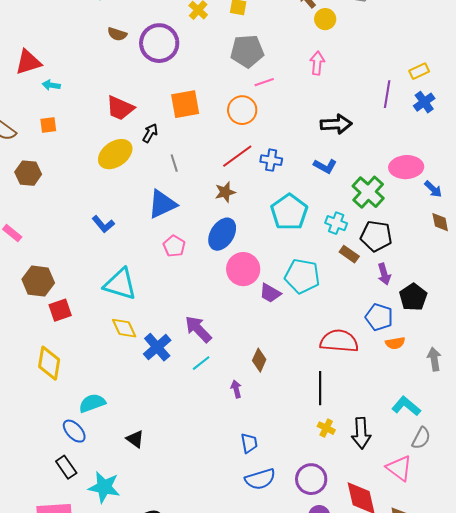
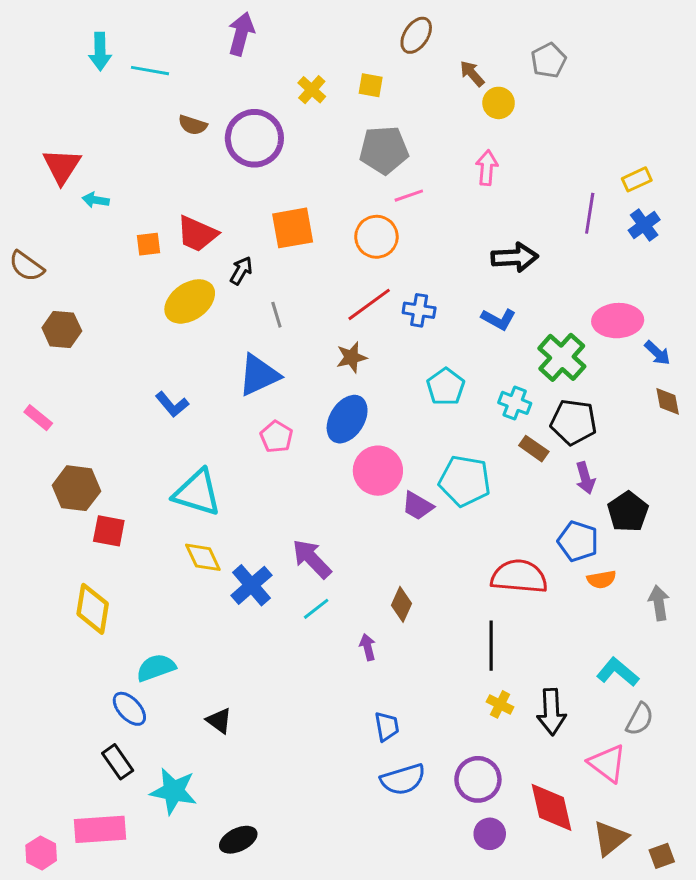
red triangle: (28, 62) -> (62, 166), turned -40
orange square: (48, 125) -> (149, 244), moved
cyan pentagon: (289, 212) -> (446, 387), size x0.7
red square: (60, 310) -> (109, 531), turned 30

